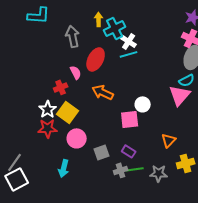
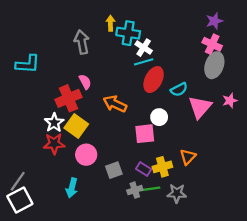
cyan L-shape: (39, 15) -> (28, 64), moved
cyan cross: (115, 28) -> (128, 33), turned 35
red ellipse: (96, 59) -> (154, 80), moved
cyan semicircle: (187, 80) -> (179, 89), moved
red cross: (61, 87) -> (69, 98), size x1.6
yellow cross: (186, 163) -> (162, 167), moved

